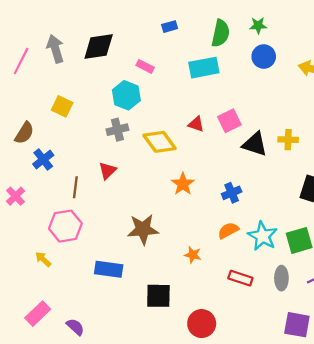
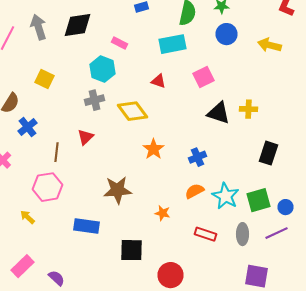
pink square: (229, 121) -> (204, 77), moved
red triangle: (196, 124) -> (158, 81), moved

